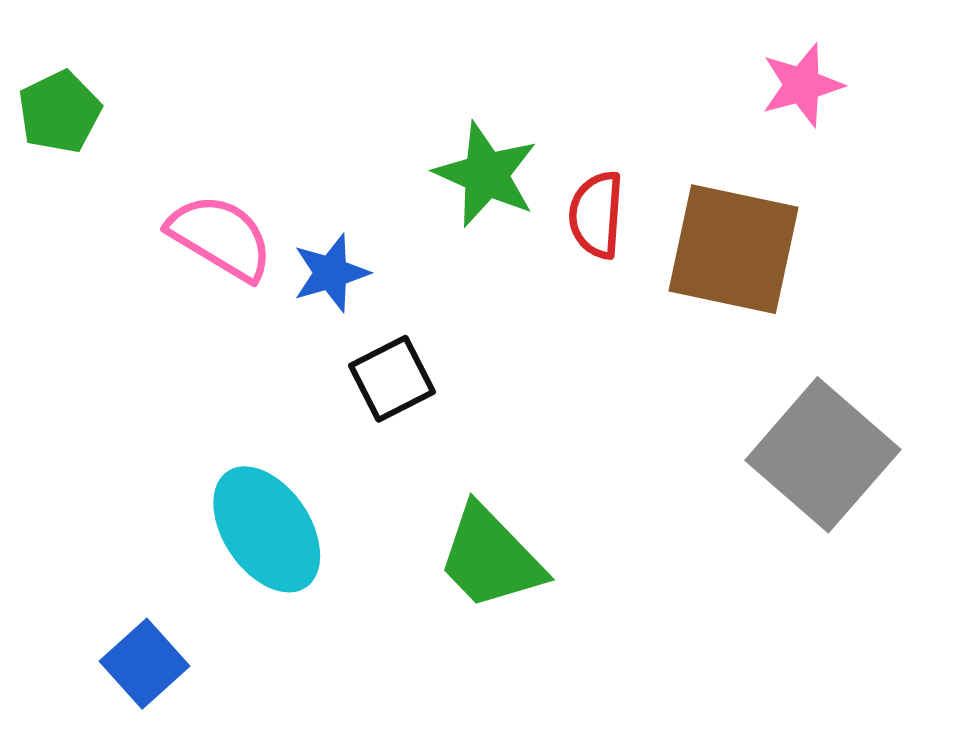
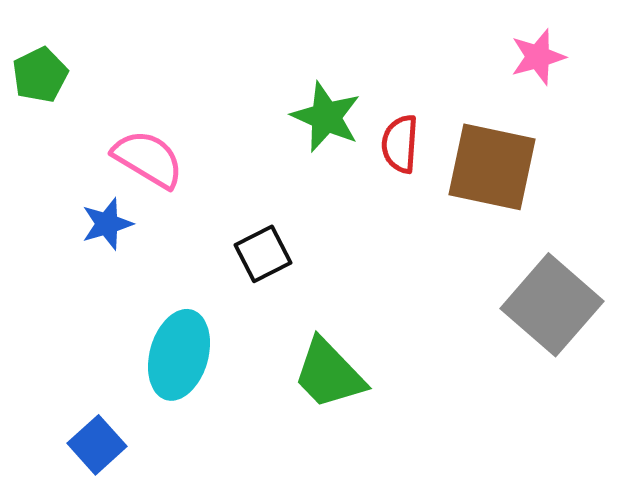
blue star: (331, 273) -> (107, 224), moved
cyan ellipse: (267, 529) -> (179, 355), turned 50

